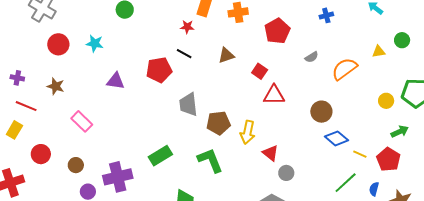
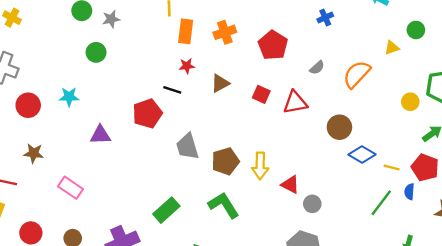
red star: (187, 27) -> (187, 66), moved
red triangle: (274, 95) -> (295, 102), moved
blue semicircle: (374, 189) -> (409, 192), moved

